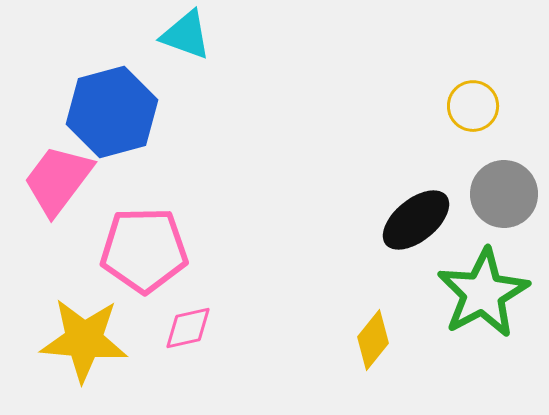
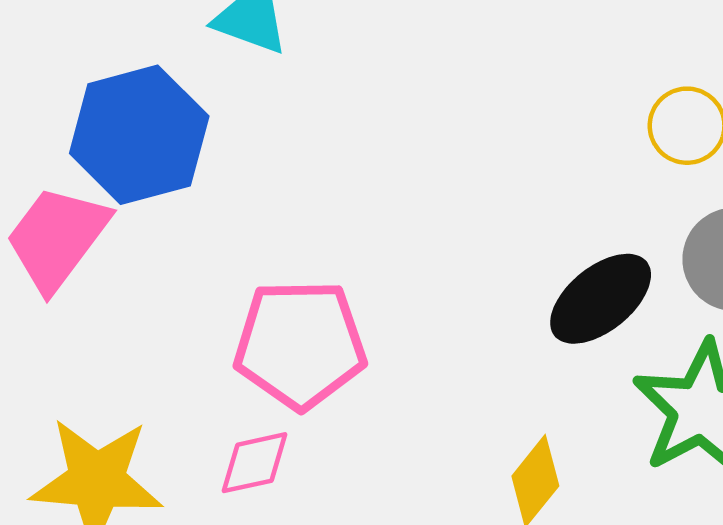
pink pentagon: (144, 250) -> (300, 344), moved

